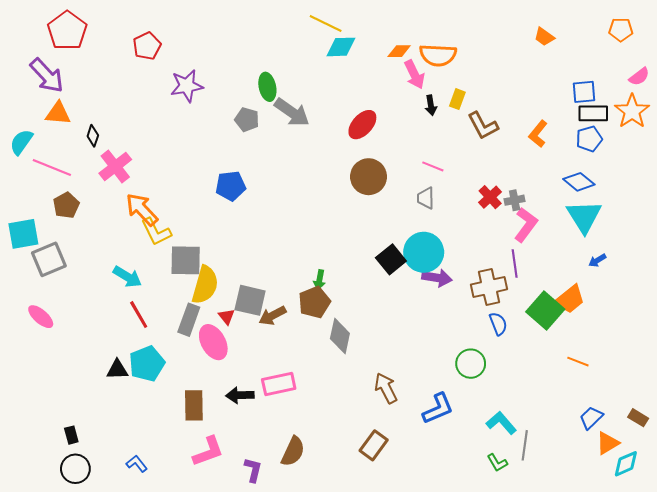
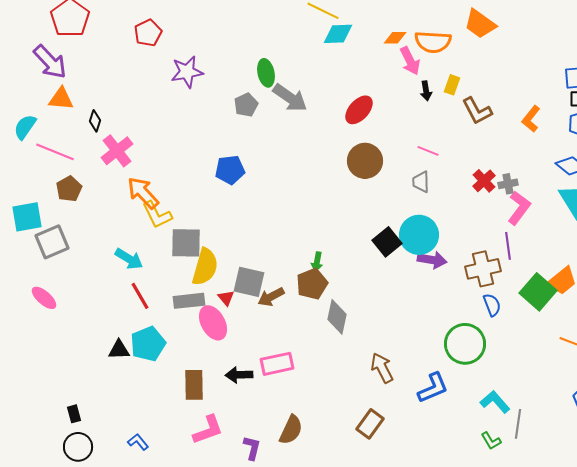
orange trapezoid: (544, 37) -> (480, 24), moved, size x1.6
gray pentagon: (247, 119) -> (246, 105), turned 30
gray rectangle: (189, 320) -> (189, 301), turned 64
green circle: (471, 364) -> (465, 344), size x1.4

